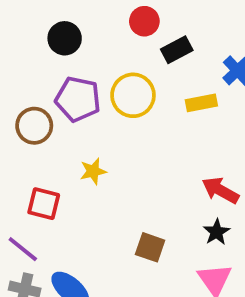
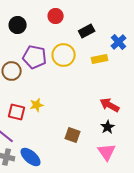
red circle: (144, 21) -> (56, 16), moved
black circle: (65, 38) -> (18, 25), moved
yellow star: (93, 171) -> (37, 105), moved

